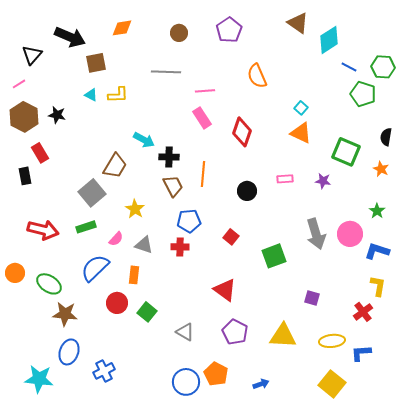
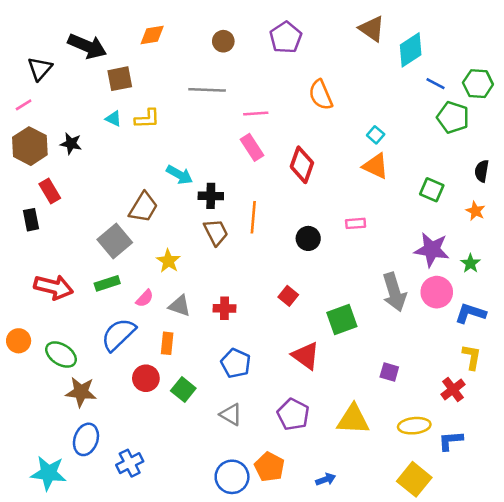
green square: (346, 152) -> (432, 190), size x0.7
purple star: (323, 181) -> (432, 250), moved, size x1.8
blue pentagon: (189, 221) -> (236, 363), moved, turned 30
red triangle: (225, 290) -> (306, 356), moved

